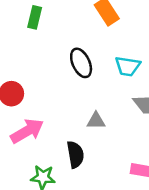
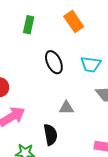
green rectangle: (35, 17) -> (29, 25), moved

